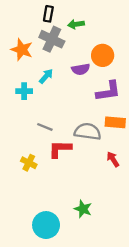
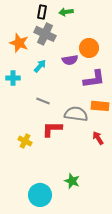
green arrow: (76, 24) -> (66, 12), moved
cyan cross: (24, 91) -> (13, 78), moved
gray line: (45, 127) -> (43, 101), moved

